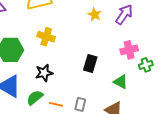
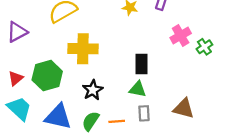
yellow cross: (46, 37) -> (83, 49), size x1.4
green triangle: (121, 82) -> (138, 89), moved

